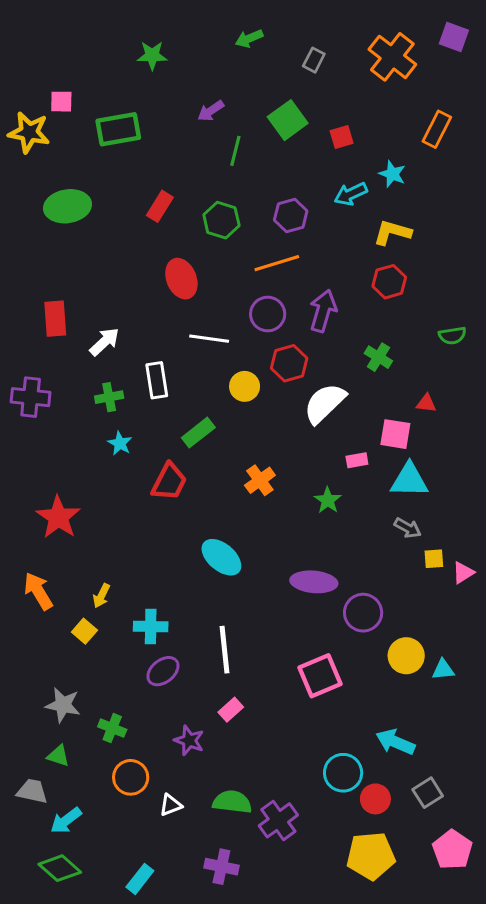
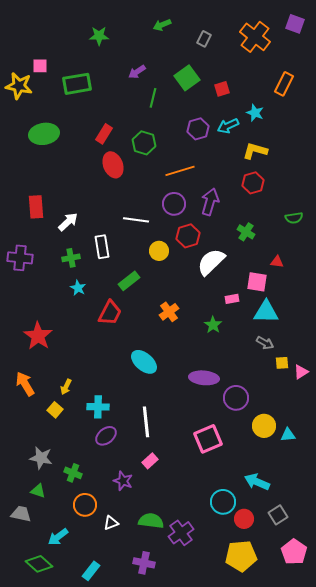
purple hexagon: (291, 216) -> (198, 129), moved
red ellipse: (181, 279) -> (113, 165), moved
cyan arrow: (66, 820) -> (58, 537), moved

